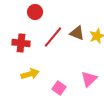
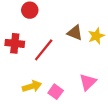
red line: (53, 37) -> (44, 50), moved
yellow arrow: (30, 74) -> (32, 86), moved

